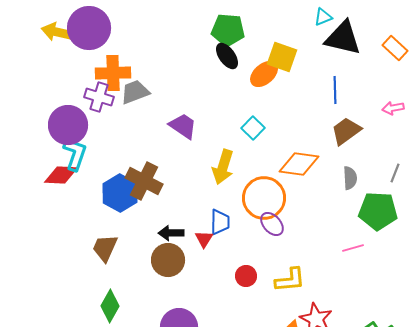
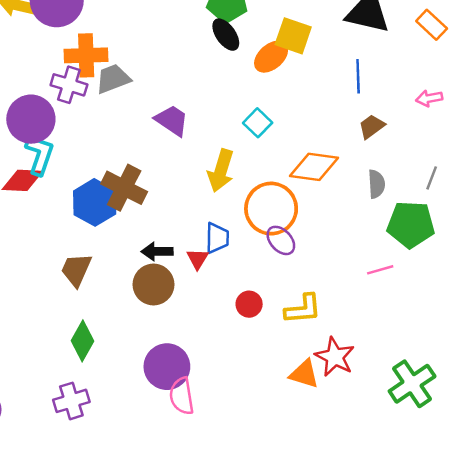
brown trapezoid: (346, 131) -> (372, 126), size x0.7

